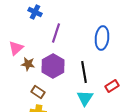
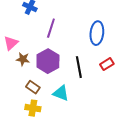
red rectangle: (112, 86) -> (107, 64), moved
cyan triangle: (85, 98) -> (61, 93), moved, turned -42

